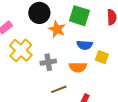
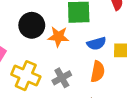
orange semicircle: (78, 67) -> (98, 72), turned -60

